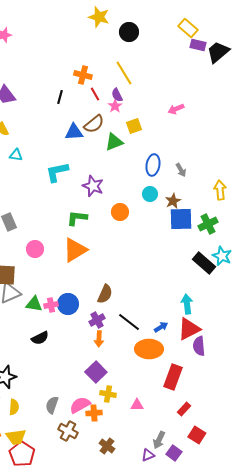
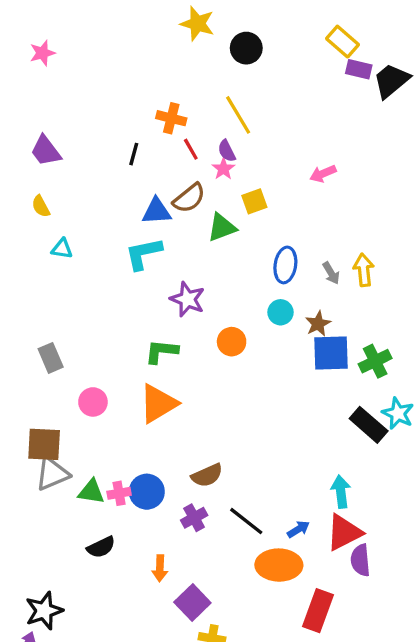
cyan L-shape: (57, 172) -> (144, 254), moved
yellow arrow: (220, 190) -> (364, 270), moved
brown semicircle: (105, 294) -> (207, 475), turned 42
orange arrow: (99, 339) -> (160, 568), moved

